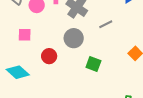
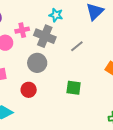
gray circle: (74, 38) -> (37, 63), moved

